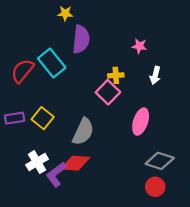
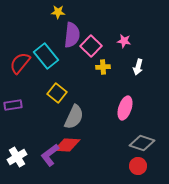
pink square: (108, 92) -> (91, 46), moved
yellow square: (43, 118) -> (57, 93), moved
white cross: (37, 162) -> (17, 157), moved

